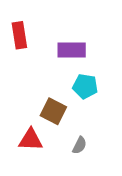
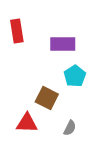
cyan pentagon: (85, 86) -> (75, 76), turned 30

